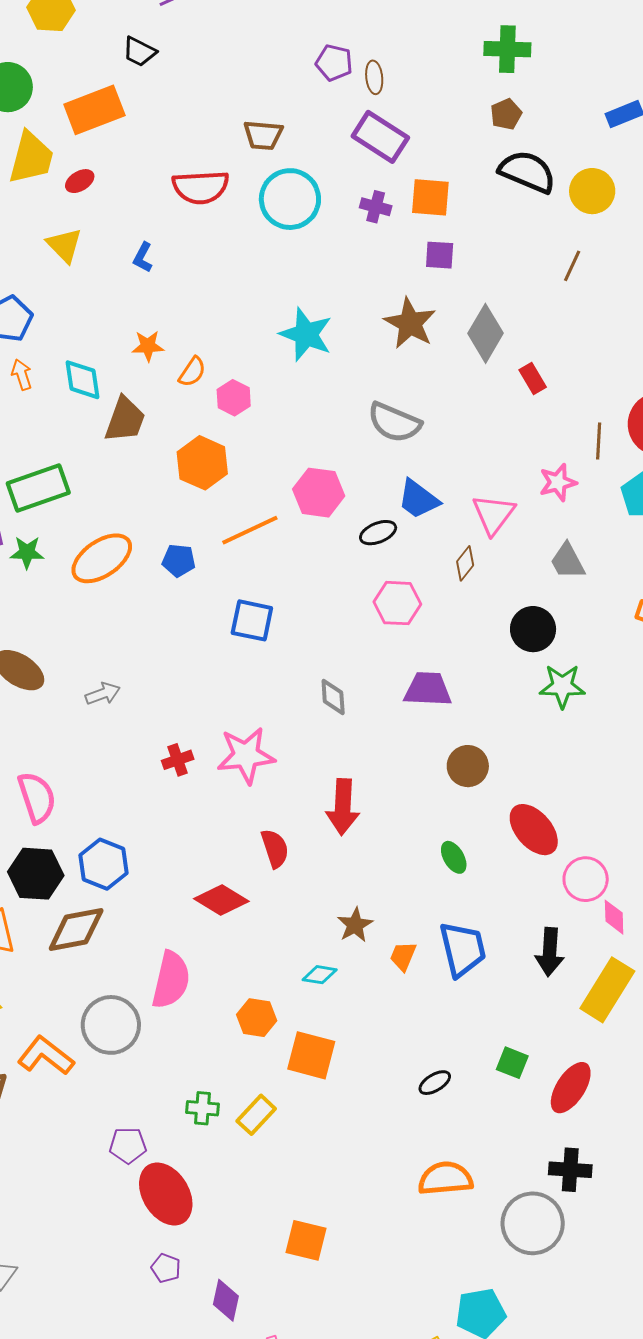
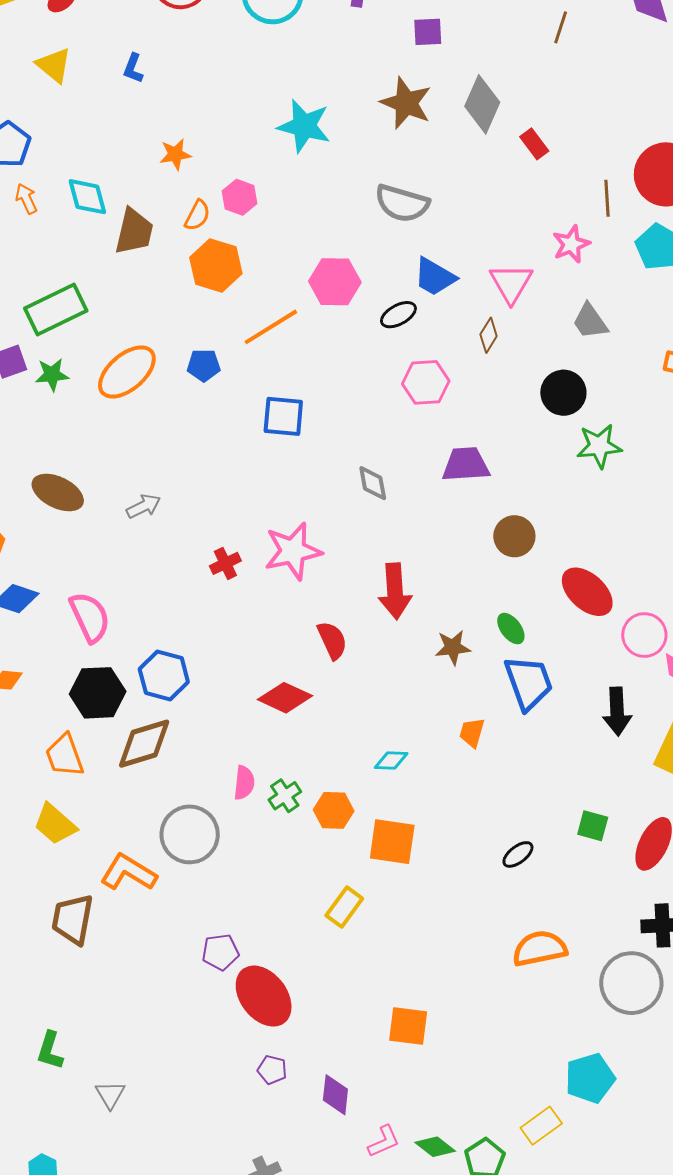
orange star: (148, 346) -> (175, 154), moved
orange semicircle: (192, 372) -> (197, 215), moved
brown star: (355, 925) -> (453, 647), moved, turned 30
blue trapezoid: (463, 949) -> (529, 683), moved
pink semicircle: (171, 980) -> (244, 783), size x0.6
green cross: (203, 1108) -> (285, 796), moved, turned -32

